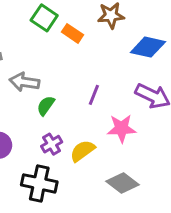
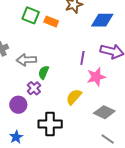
purple line: (94, 95) -> (82, 58), moved
purple cross: (52, 144) -> (34, 88), moved

